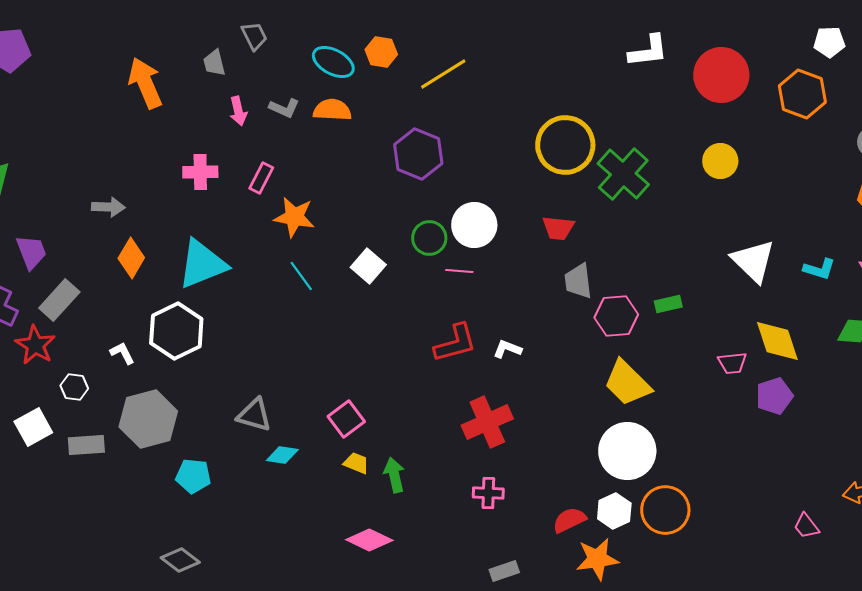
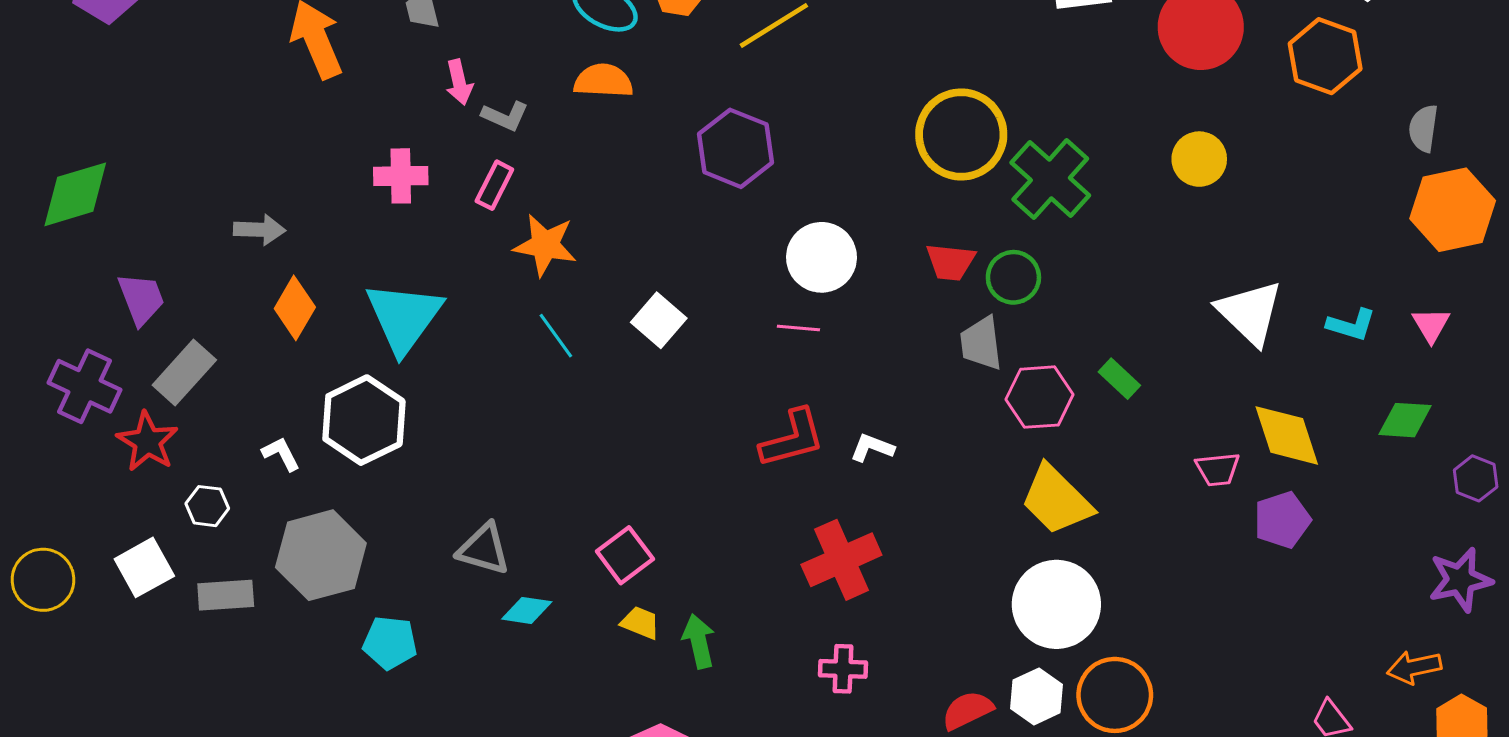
gray L-shape: (284, 108) -> (505, 116), moved
green circle: (429, 238) -> (1013, 277), moved
cyan triangle: (202, 264) -> (404, 317), turned -32
green rectangle: (668, 304) -> (1119, 379), turned 56

